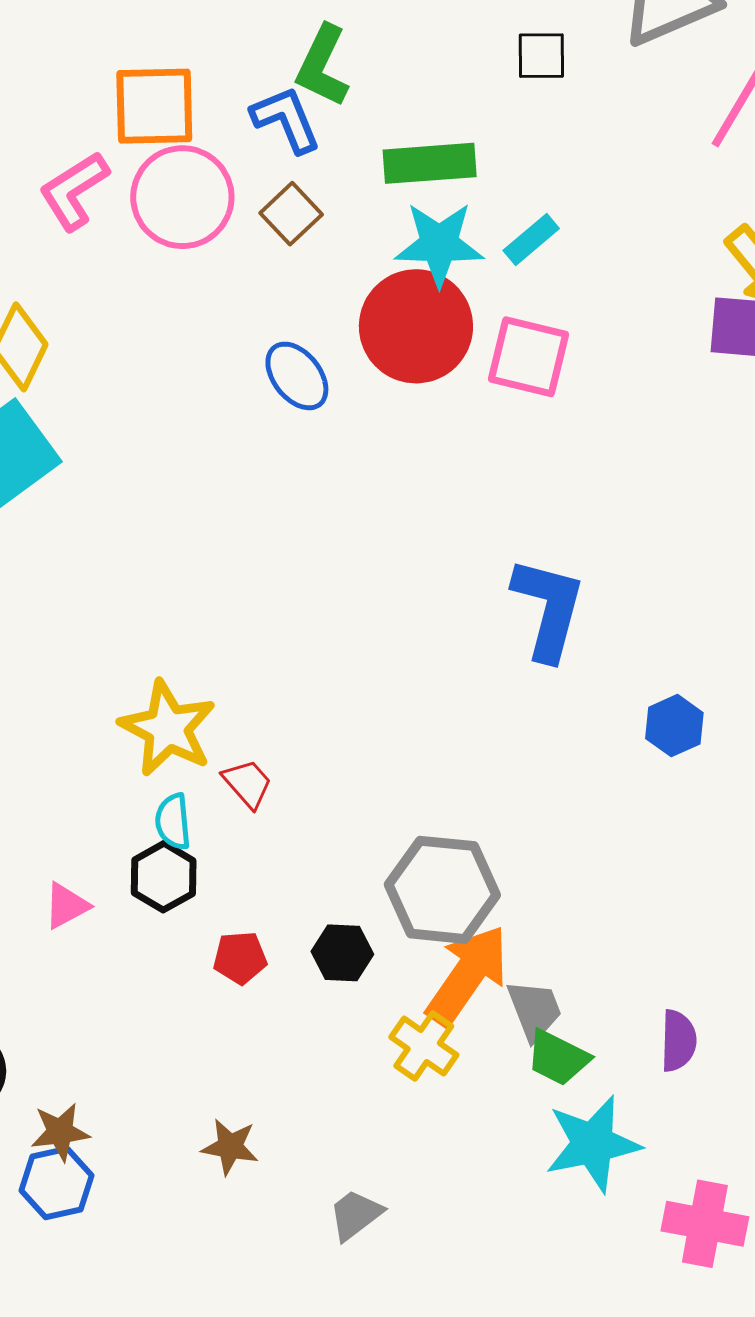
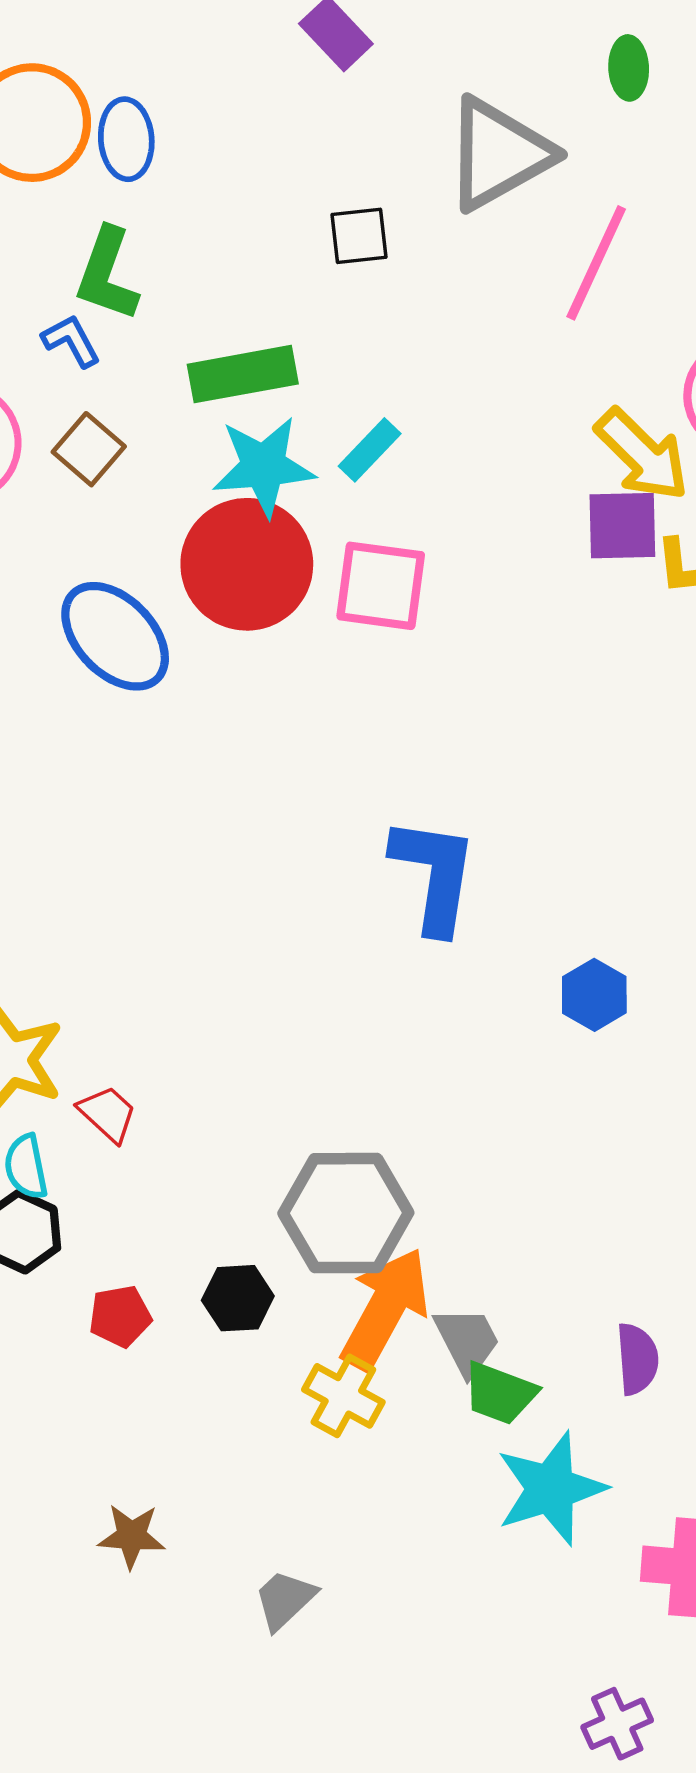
blue L-shape: (286, 119) -> (71, 341), size x0.7
blue ellipse: (297, 376) -> (115, 636), size x1.4

